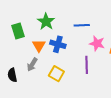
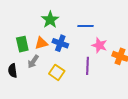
green rectangle: (18, 31) -> (22, 44), moved
orange triangle: (39, 46) -> (41, 43), turned 40

